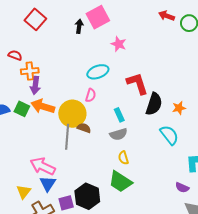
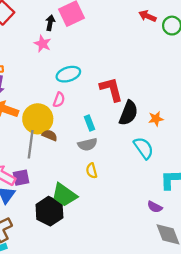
pink star: (119, 44) -> (43, 44), moved
green trapezoid: (120, 182) -> (64, 195), moved
purple square: (66, 203) -> (21, 178), moved

